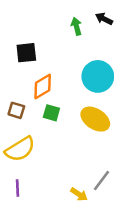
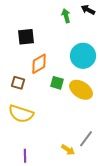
green square: (51, 113) -> (57, 83), moved
yellow semicircle: (20, 149) -> (21, 114), turned 50
purple line: (18, 188) -> (25, 156), moved

